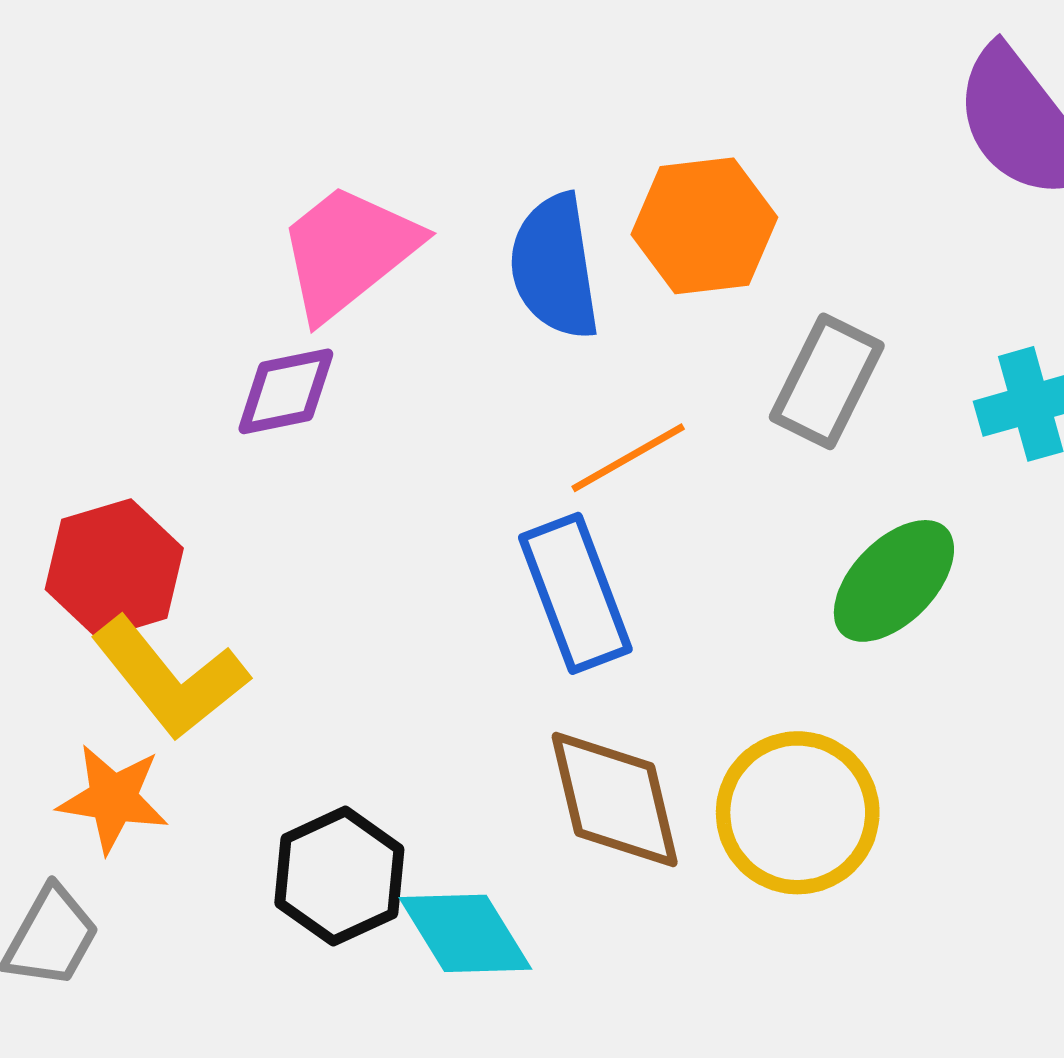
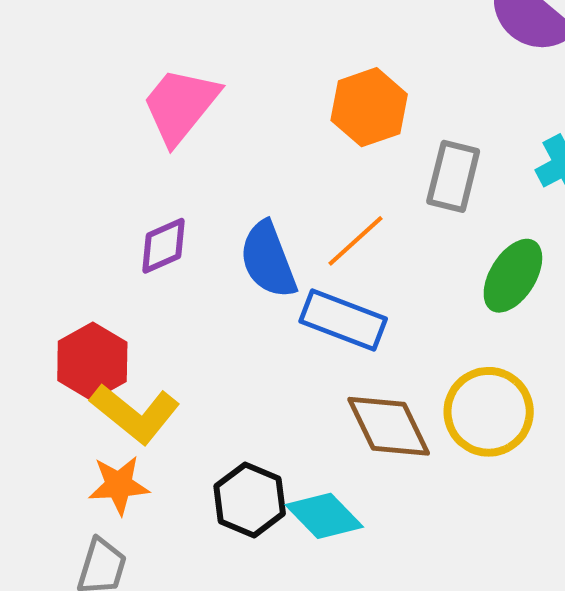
pink trapezoid: (348, 251) -> (180, 106), moved
blue semicircle: (555, 267) -> (268, 260), moved
blue rectangle: (575, 593) -> (343, 320), turned -36

